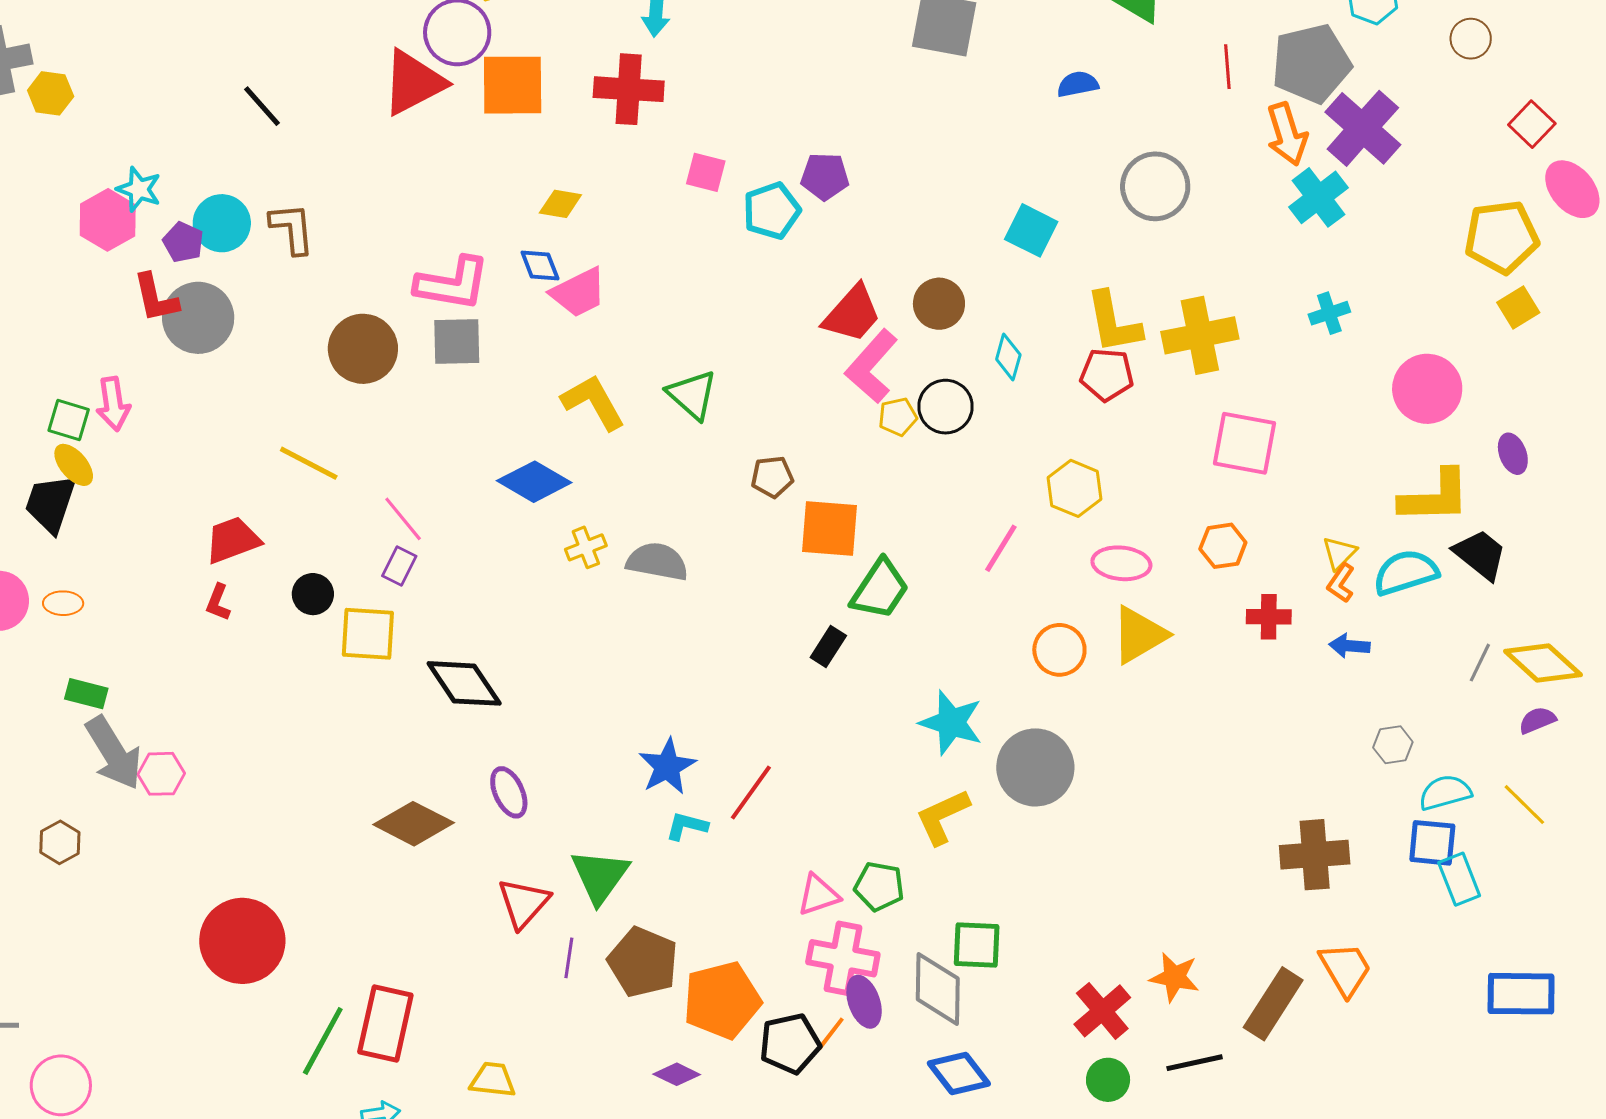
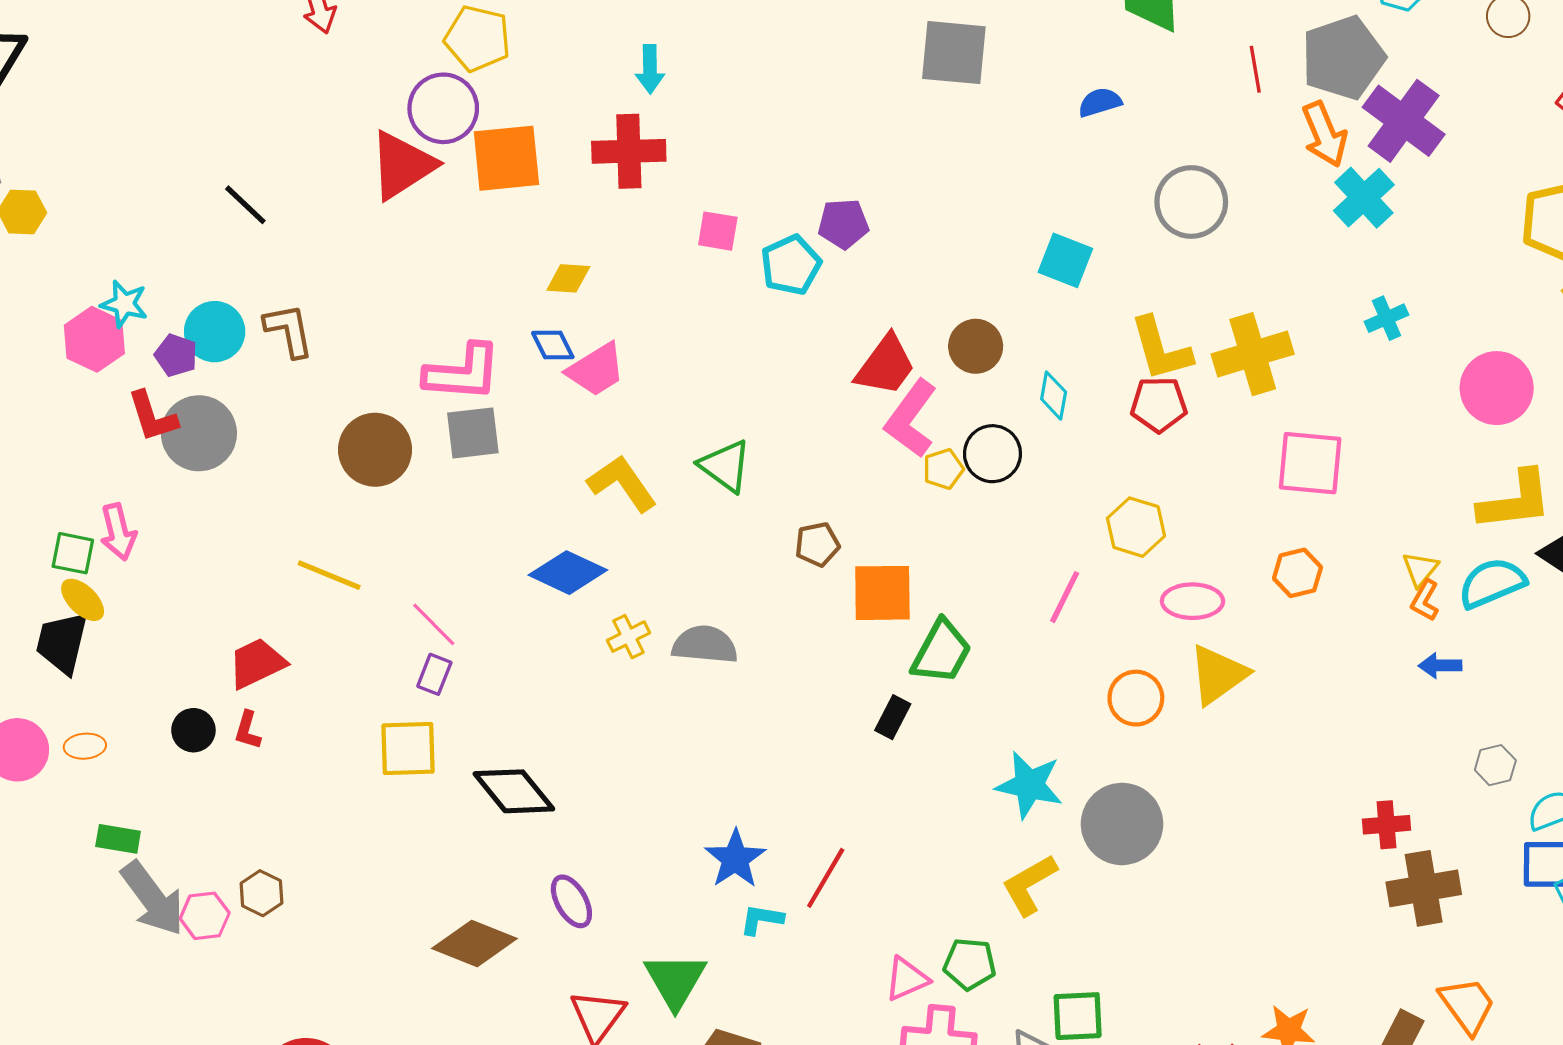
black circle: (313, 594) -> (193, 730), moved
red cross: (1269, 617) -> (1387, 825), moved
brown hexagon: (60, 842) -> (261, 893), moved

